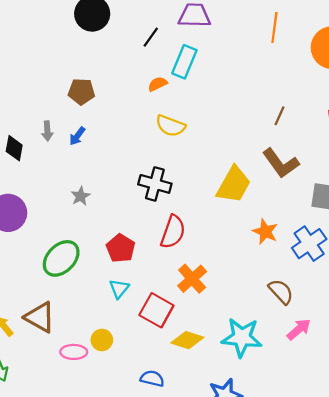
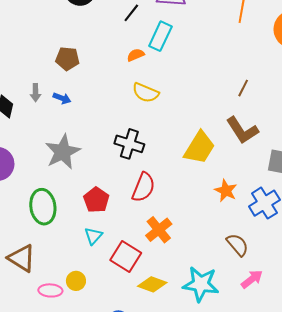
blue arrow: (77, 136) -> (62, 98), turned -108
gray star: (81, 196) -> (63, 152), size x2.0
green ellipse: (61, 258) -> (43, 207), turned -56

